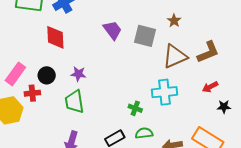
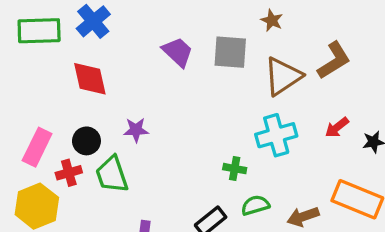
red arrow: (210, 87) -> (337, 127), moved
green trapezoid: (74, 102) -> (112, 174), moved

